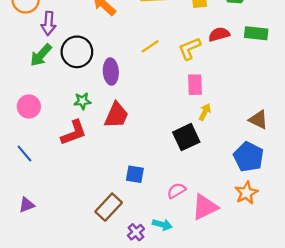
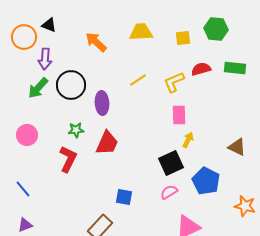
red L-shape: (74, 133) -> (68, 159), turned -44
blue line: (24, 153) -> (23, 189), moved
blue pentagon: (249, 157) -> (206, 181), moved
pink semicircle: (176, 191) -> (169, 192), moved
orange star: (246, 193) -> (245, 206), moved, turned -30

